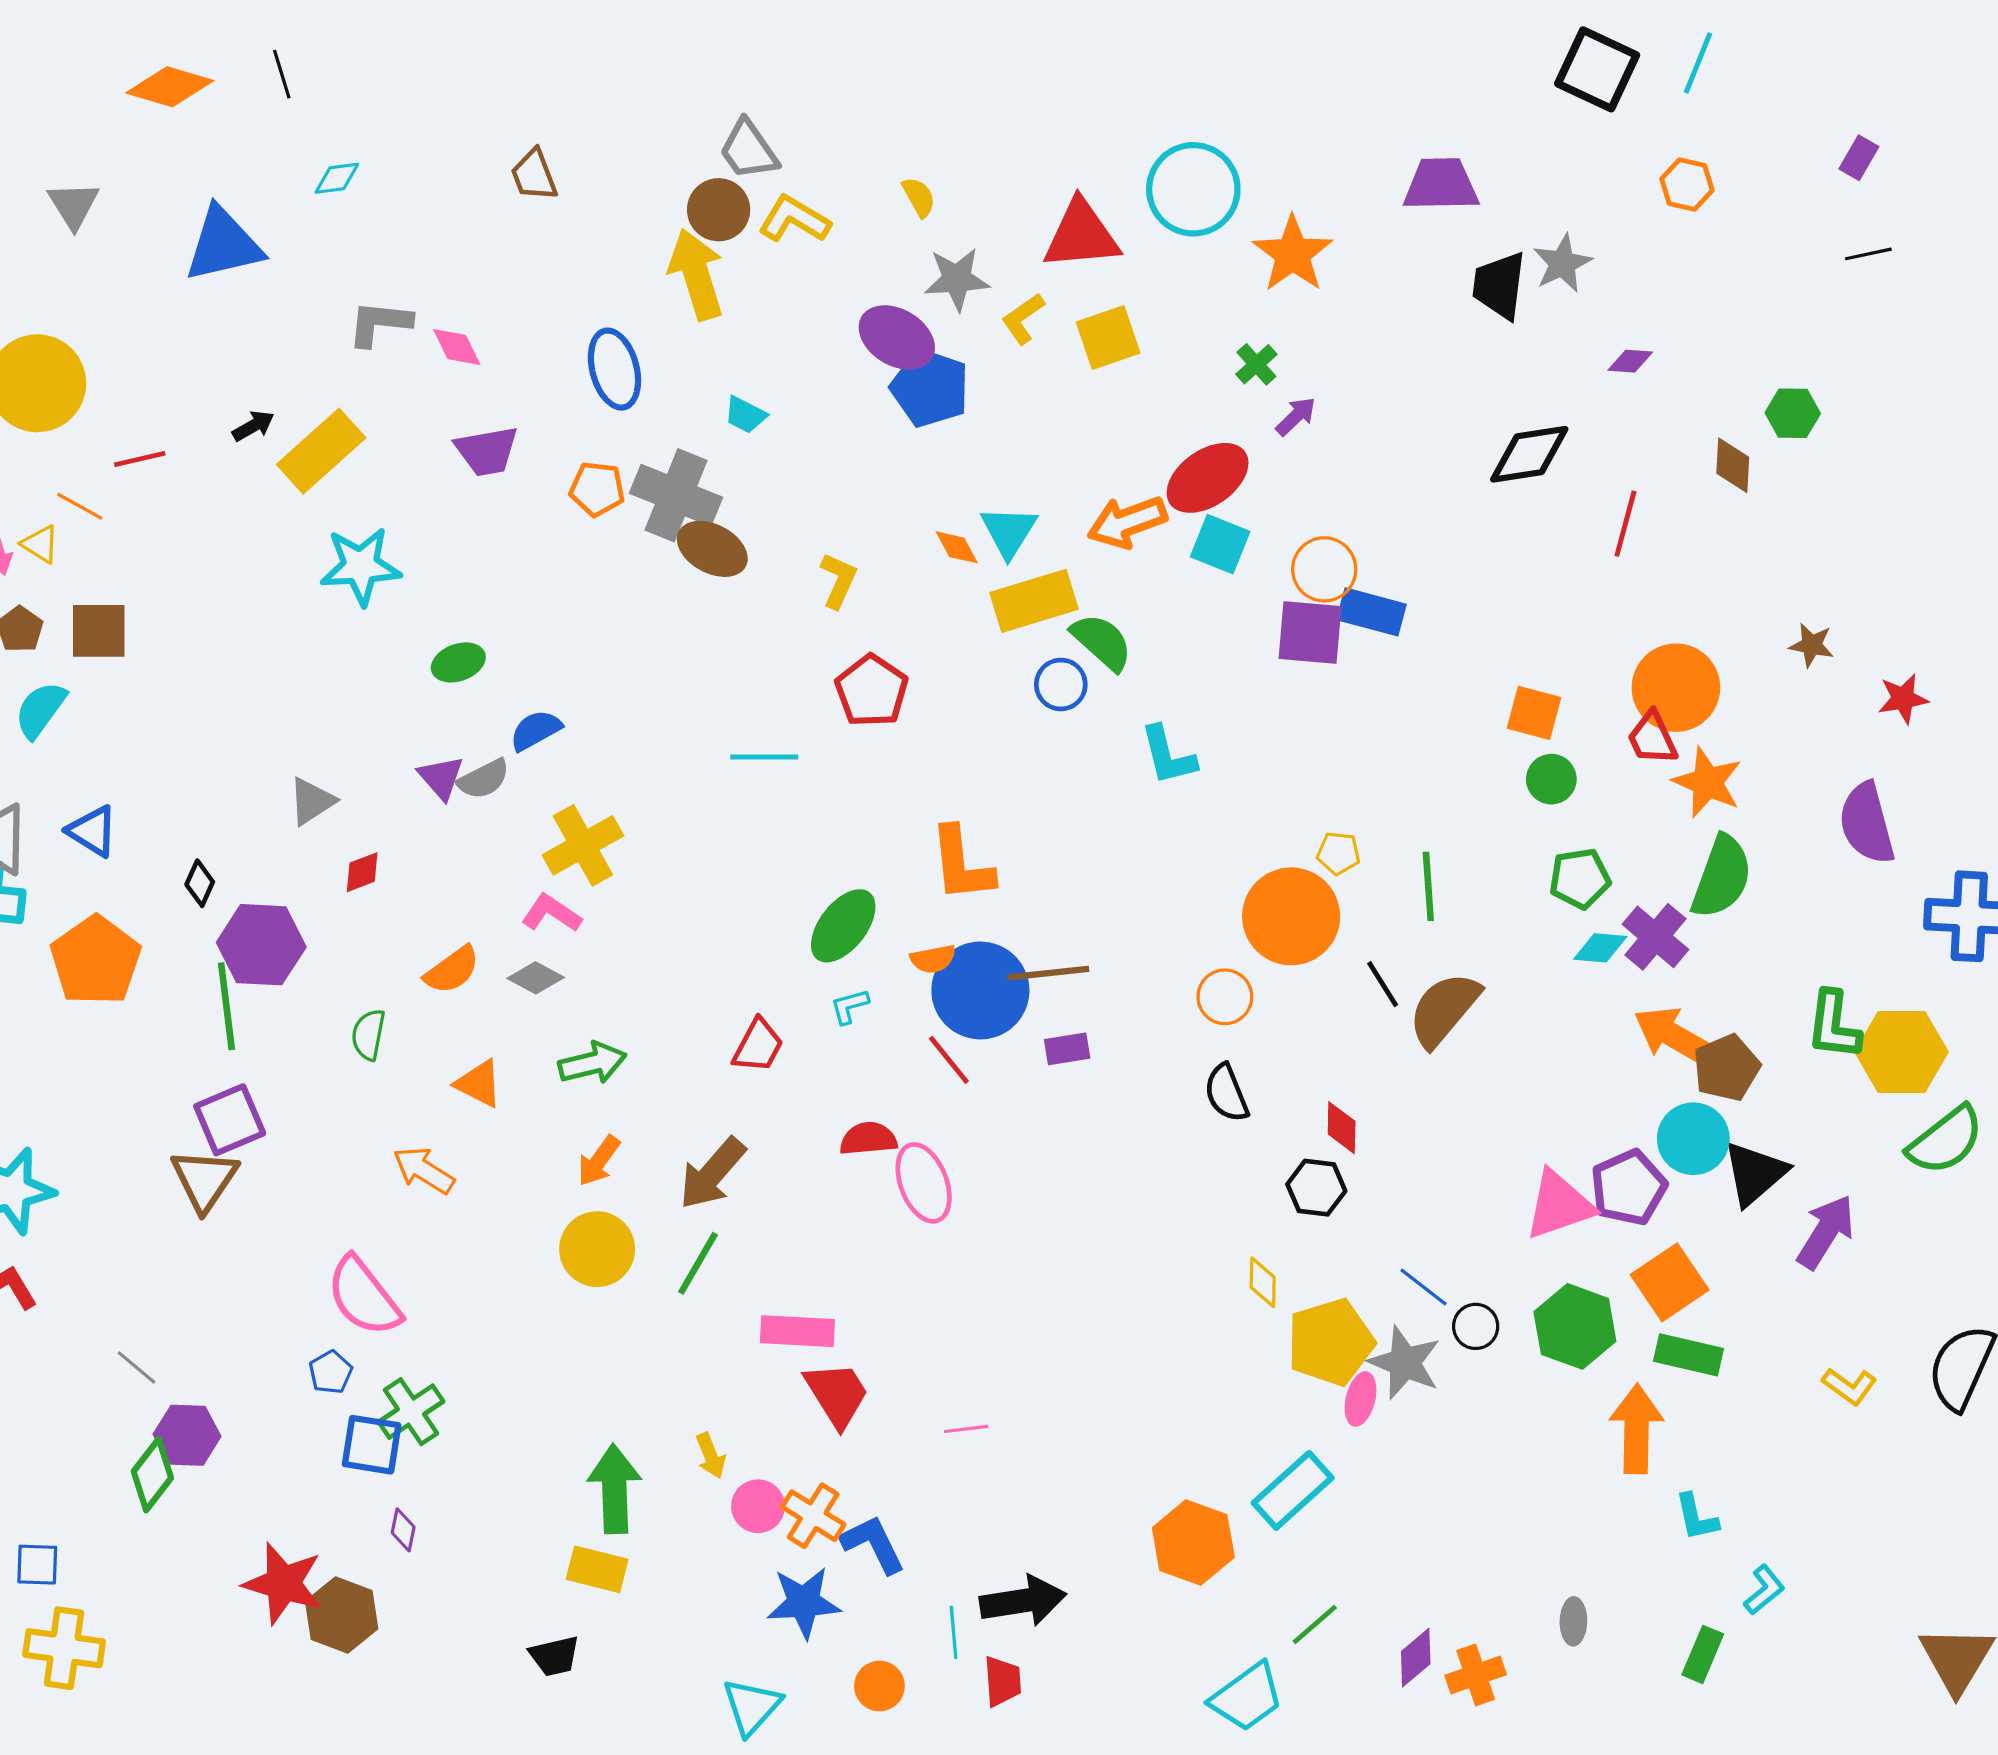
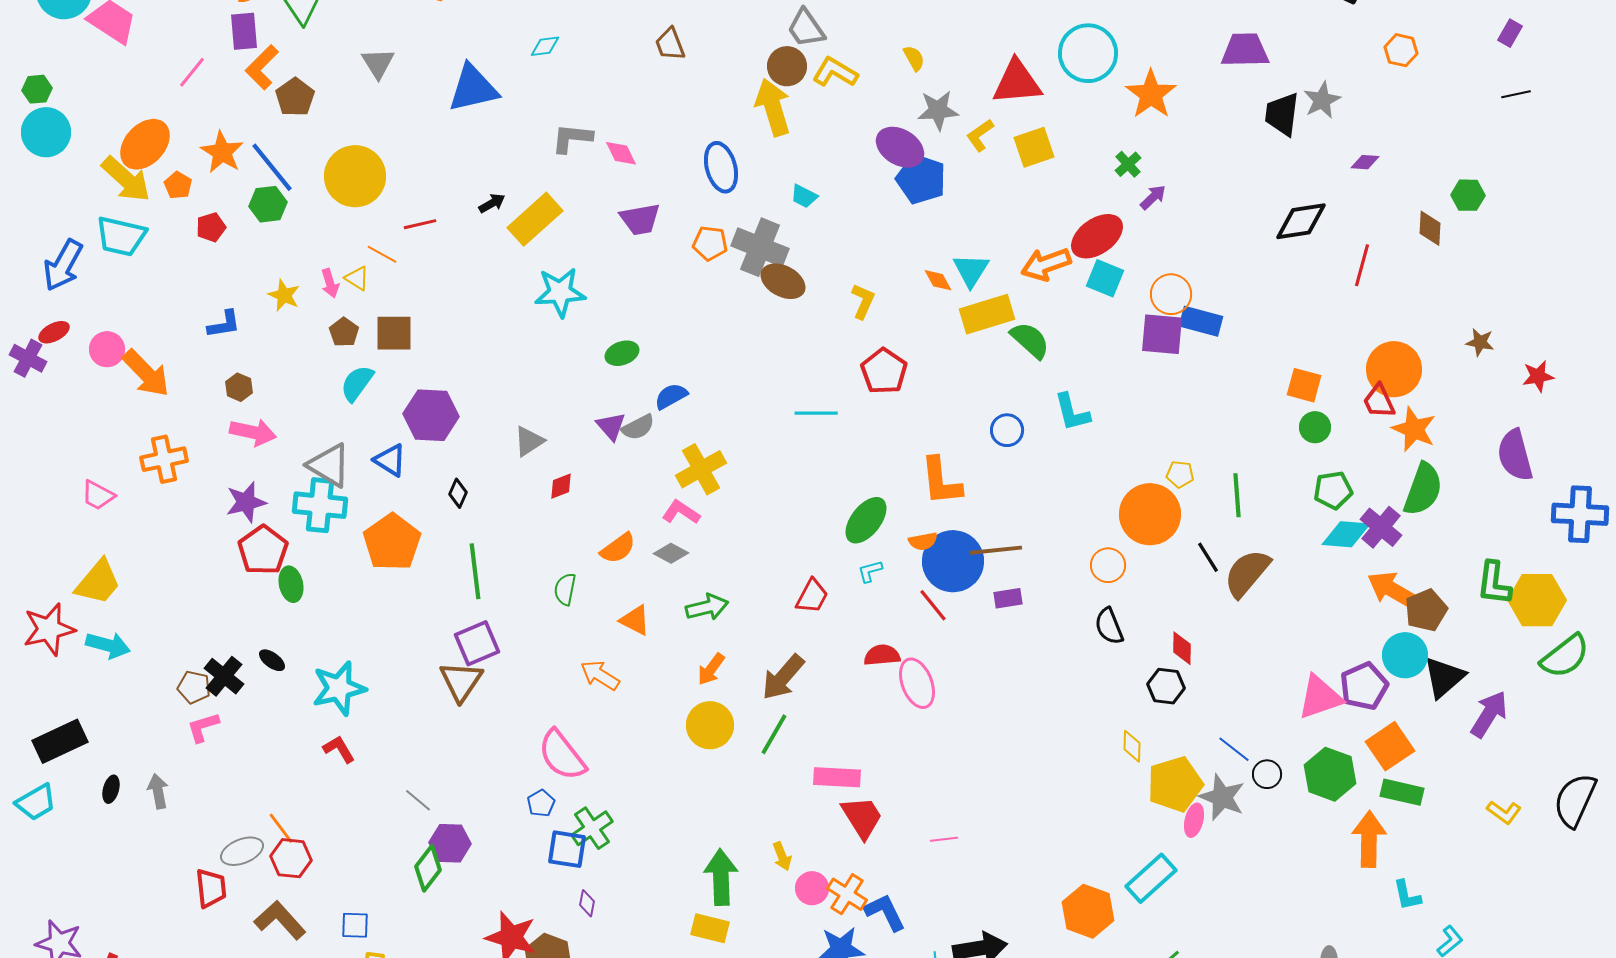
blue circle: (1061, 684) -> (1007, 430), moved
purple hexagon: (261, 945) -> (431, 415), moved
cyan diamond: (1600, 948) -> (1346, 534), size x1.4

